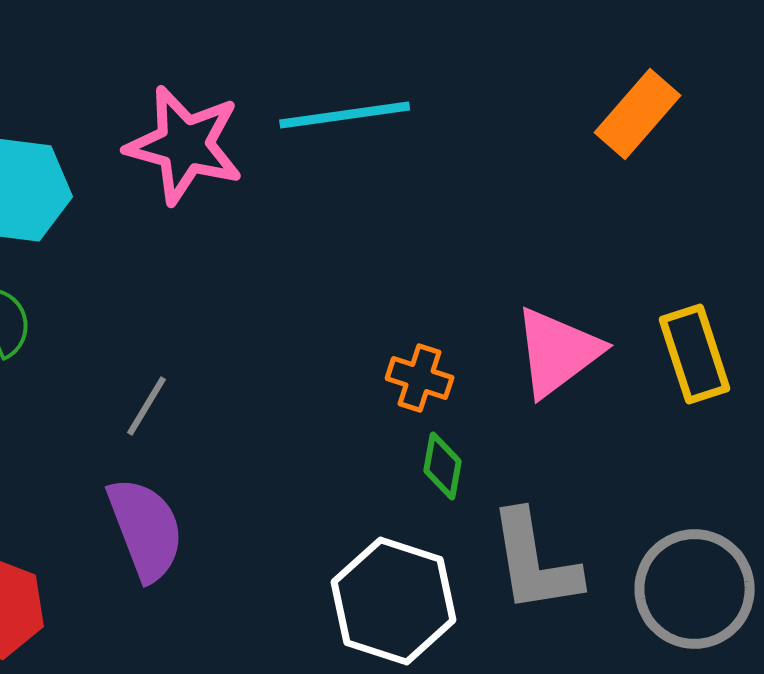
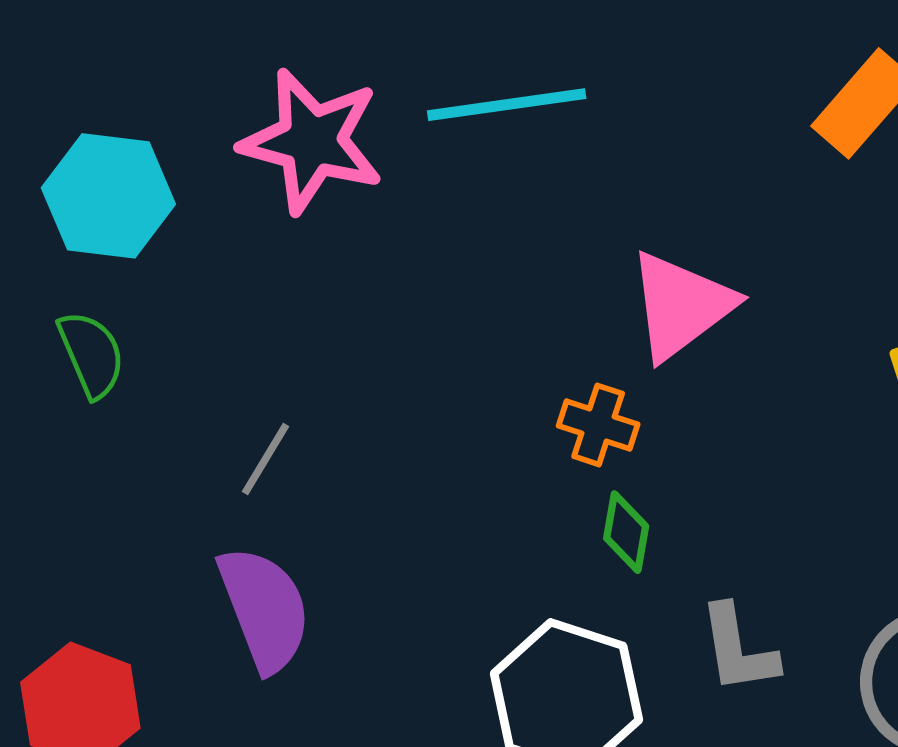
pink triangle: (558, 352) -> (681, 306), moved
gray L-shape: (535, 562) -> (738, 649), size x0.7

